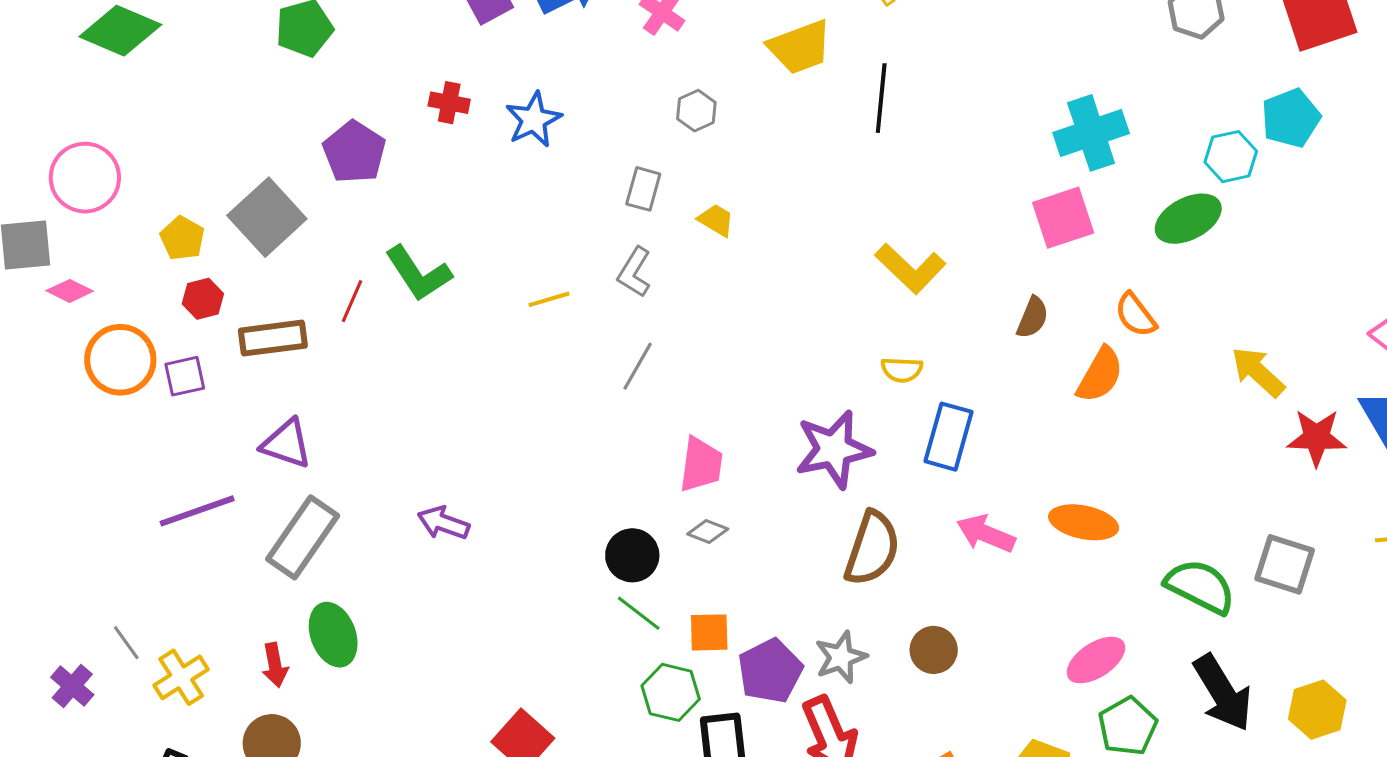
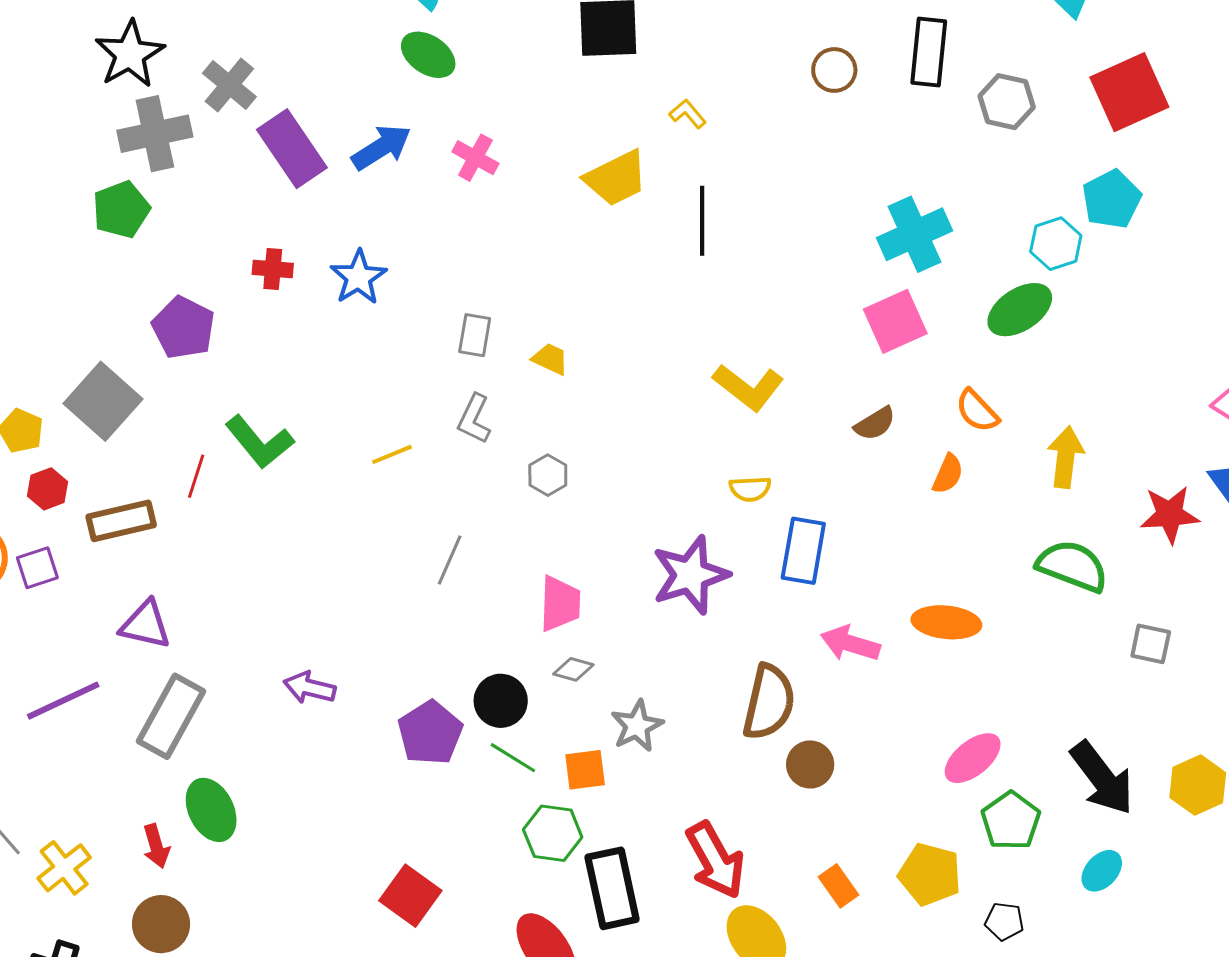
gray hexagon: (696, 111) -> (548, 475), moved
brown semicircle: (1033, 317) -> (875, 424), turned 42
gray line: (638, 366) -> (450, 560), moved
yellow arrow: (1258, 372) -> (1066, 457), moved, turned 60
orange semicircle: (1100, 375) -> (948, 474), size x0.7
brown semicircle: (872, 548) -> (769, 702), moved
gray square: (1285, 564) -> (1151, 644), size x0.7
green semicircle: (1200, 586) -> (1072, 566), moved
gray star: (841, 657) -> (637, 726), moved
purple pentagon: (770, 671) -> (430, 733), moved

